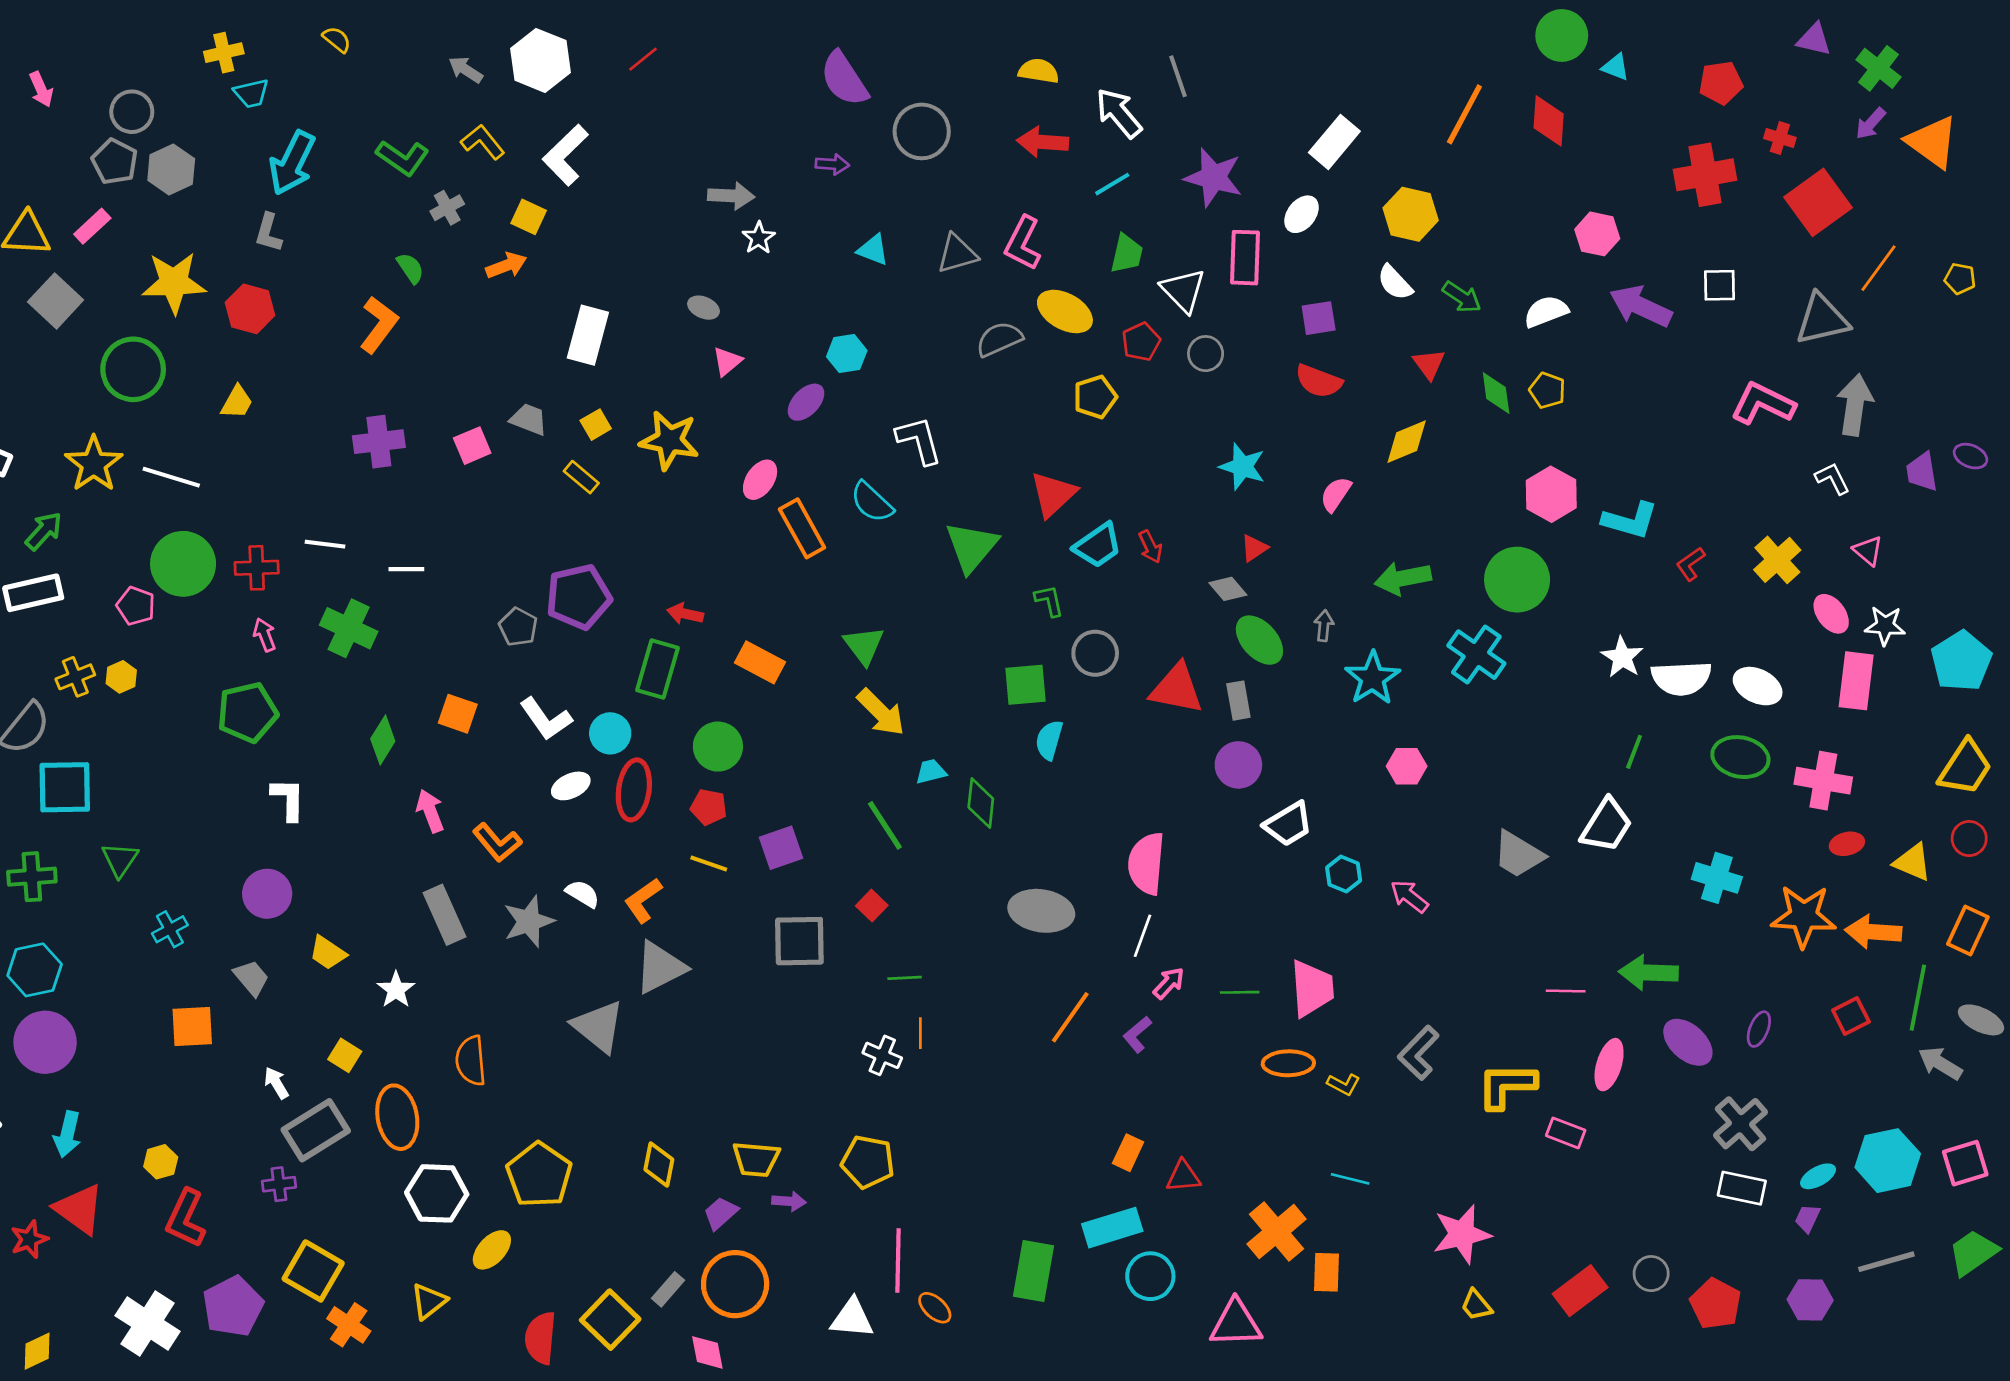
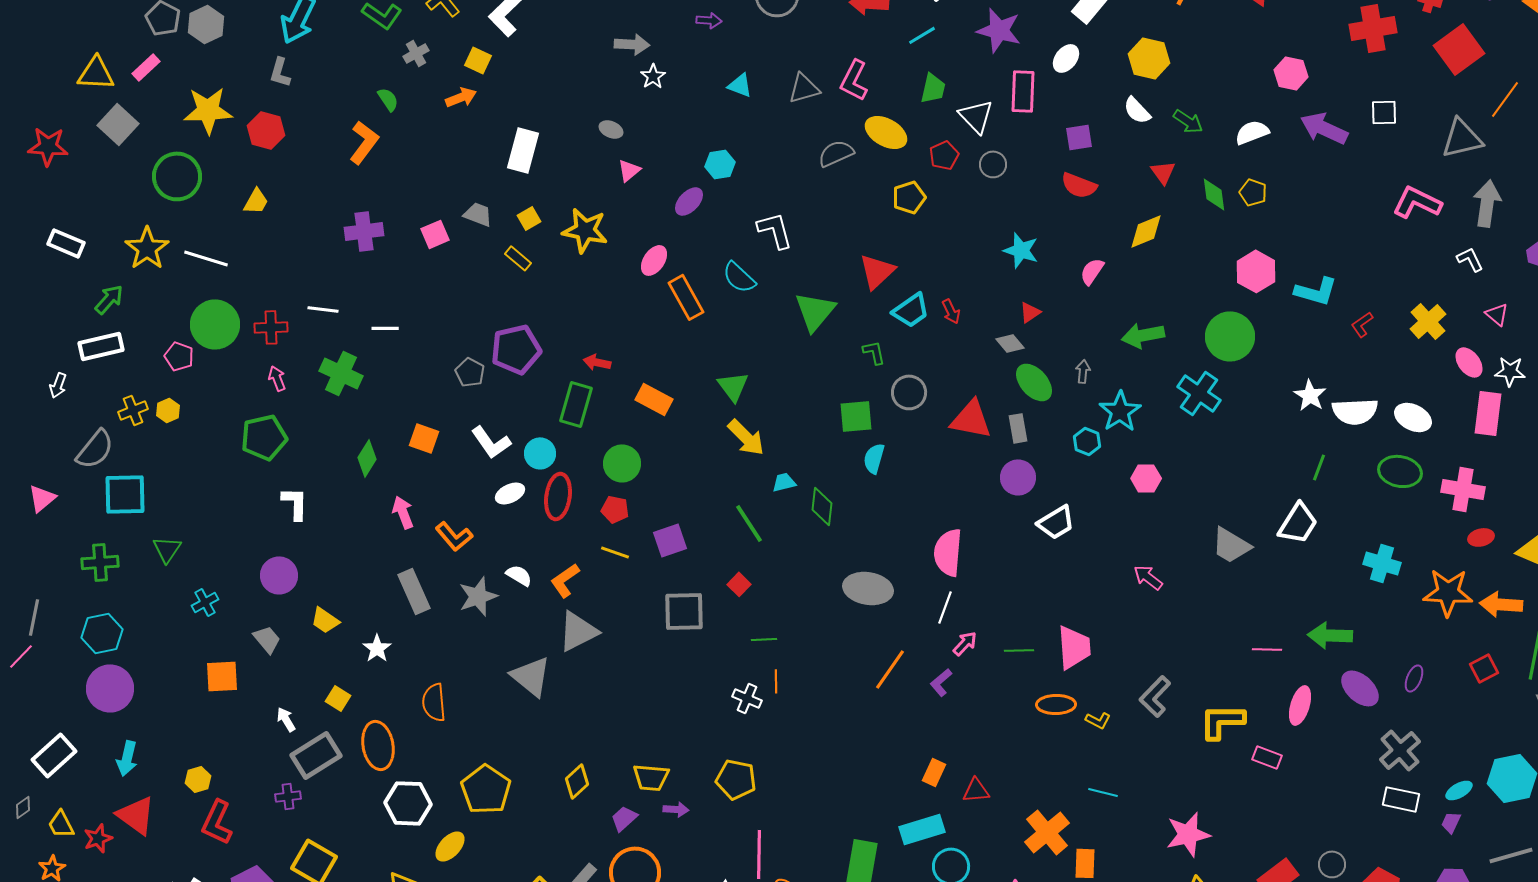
cyan hexagon: (1344, 874) -> (1087, 441), moved
yellow diamond: (659, 1164) -> (577, 781), turned 36

